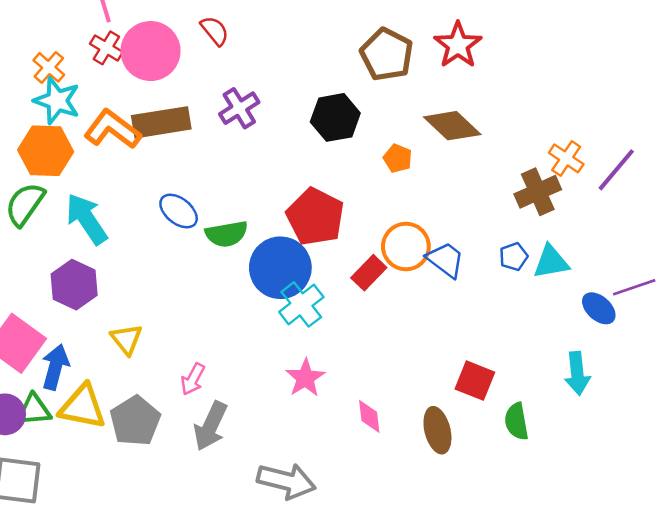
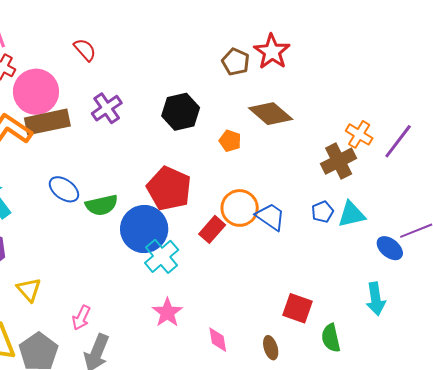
pink circle: (151, 51) -> (36, 92), moved
brown pentagon: (387, 54) -> (236, 62), moved, size x0.7
brown ellipse: (437, 430) -> (271, 348), size x0.7

